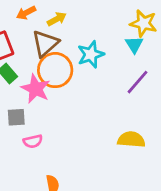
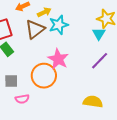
cyan star: (91, 54) -> (59, 25), moved
orange circle: (55, 70) -> (44, 76), moved
pink star: (36, 89) -> (58, 59), moved

